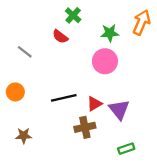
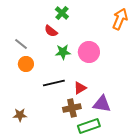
green star: (110, 33) -> (63, 52), moved
orange circle: (15, 92) -> (26, 64), moved
purple triangle: (119, 110) -> (102, 104), moved, turned -42
green rectangle: (126, 149) -> (89, 126), moved, size x1.5

